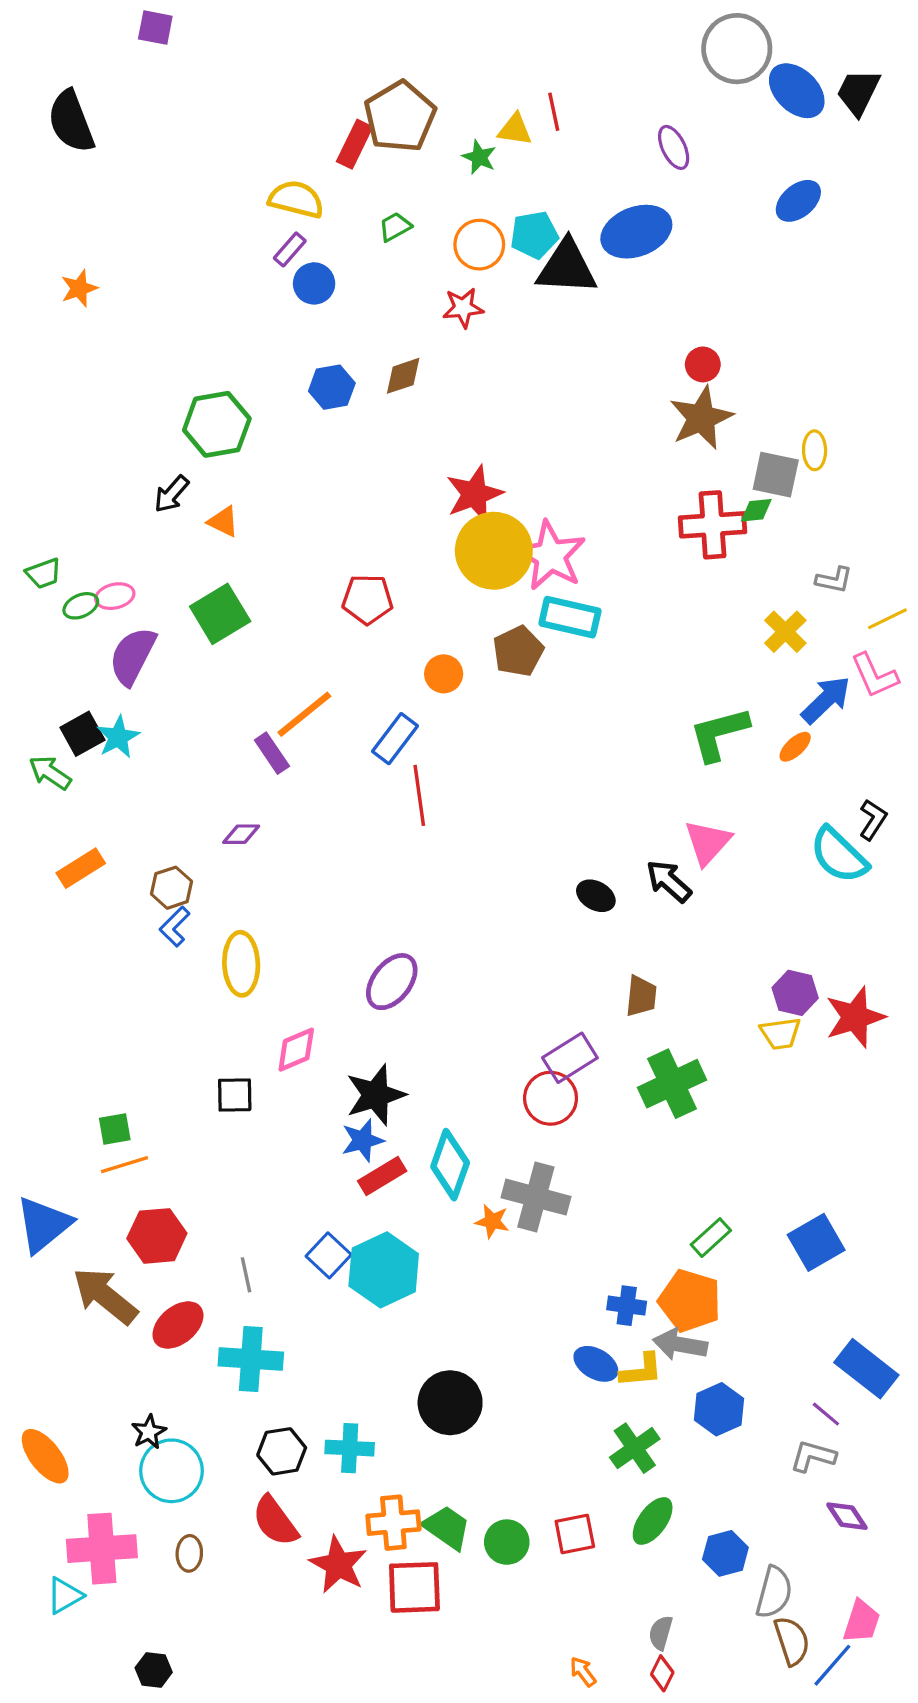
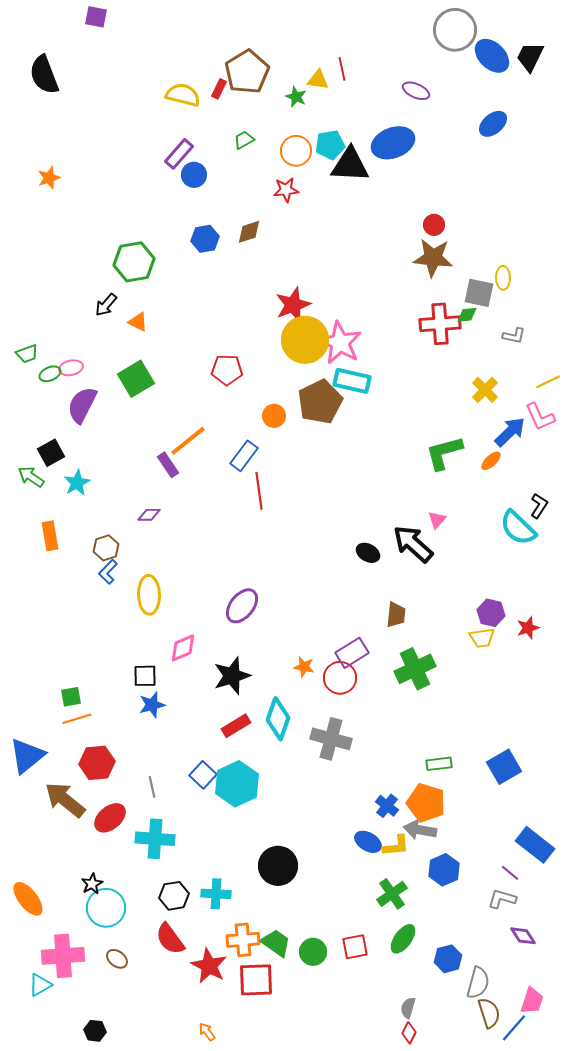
red rectangle: (355, 144) -> (219, 89), size x0.7
purple ellipse: (674, 147) -> (416, 91), turned -40
yellow semicircle: (296, 199) -> (183, 95), moved
purple rectangle: (290, 249) -> (179, 154), size x1.4
brown star: (701, 418) -> (433, 258), turned 30
gray L-shape: (834, 580) -> (514, 336), moved
brown pentagon: (518, 651) -> (320, 402), size x1.4
cyan star: (118, 737) -> (77, 483), moved
pink triangle: (708, 842) -> (437, 520), size x0.6
orange rectangle: (81, 868) -> (50, 536), turned -68
black arrow: (669, 881) -> (413, 544), size x1.4
red star: (855, 1017) -> (528, 628), size x0.6
blue star: (363, 1140) -> (152, 705), moved
orange star: (492, 1221) -> (304, 667), moved
green rectangle: (711, 1238) -> (439, 764), turned 35
blue cross: (627, 1306) -> (387, 806), turned 30
brown ellipse: (189, 1553) -> (117, 959), turned -55
orange arrow: (583, 1672) -> (207, 1032), moved

